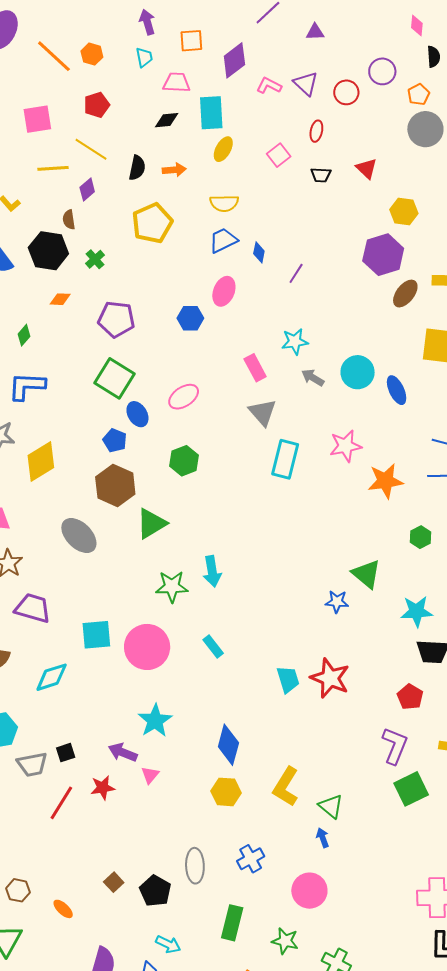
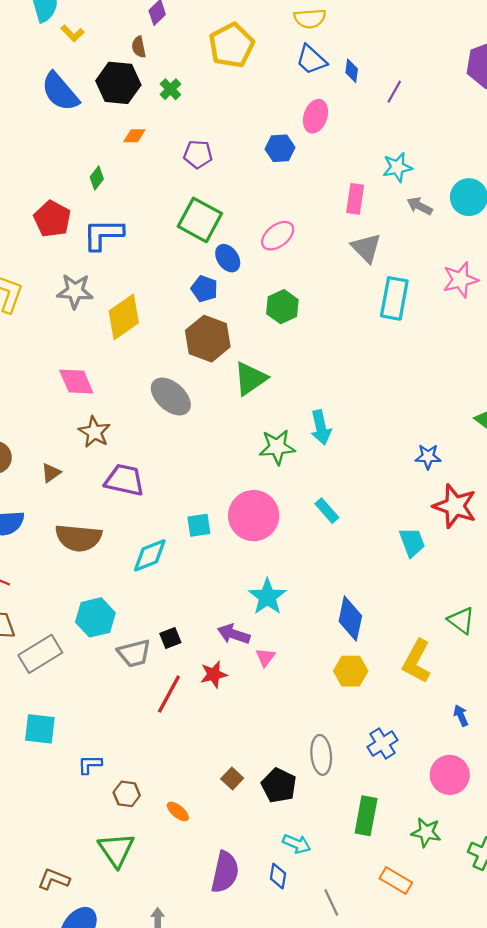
blue trapezoid: (223, 240) -> (311, 60), turned -108
purple pentagon: (116, 319) -> (198, 154), size x0.7
pink rectangle: (255, 368) -> (355, 199), turned 40
blue star: (337, 602) -> (428, 457), moved
cyan square: (96, 635) -> (199, 525), moved, size x0.7
red star: (330, 678) -> (455, 506), moved
green triangle: (331, 806) -> (461, 620), moved

